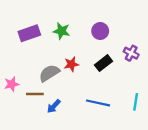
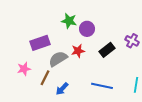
purple circle: (100, 31) -> (87, 29), moved
purple rectangle: (29, 33) -> (40, 43), moved
brown line: (35, 94) -> (45, 78), turned -63

